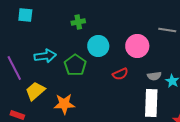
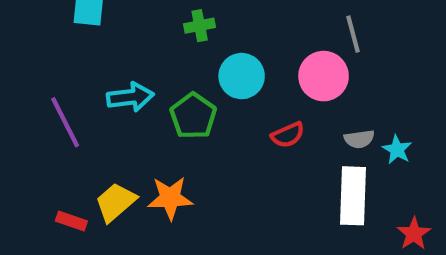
gray line: (167, 30) -> (353, 34), moved, turned 66
yellow trapezoid: (35, 91) -> (116, 202), moved

